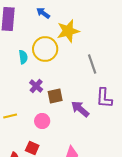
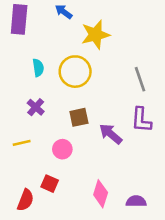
yellow circle: (45, 49) -> (75, 72), moved
gray line: (92, 64) -> (140, 79), moved
purple cross: (36, 86) -> (36, 107), moved

